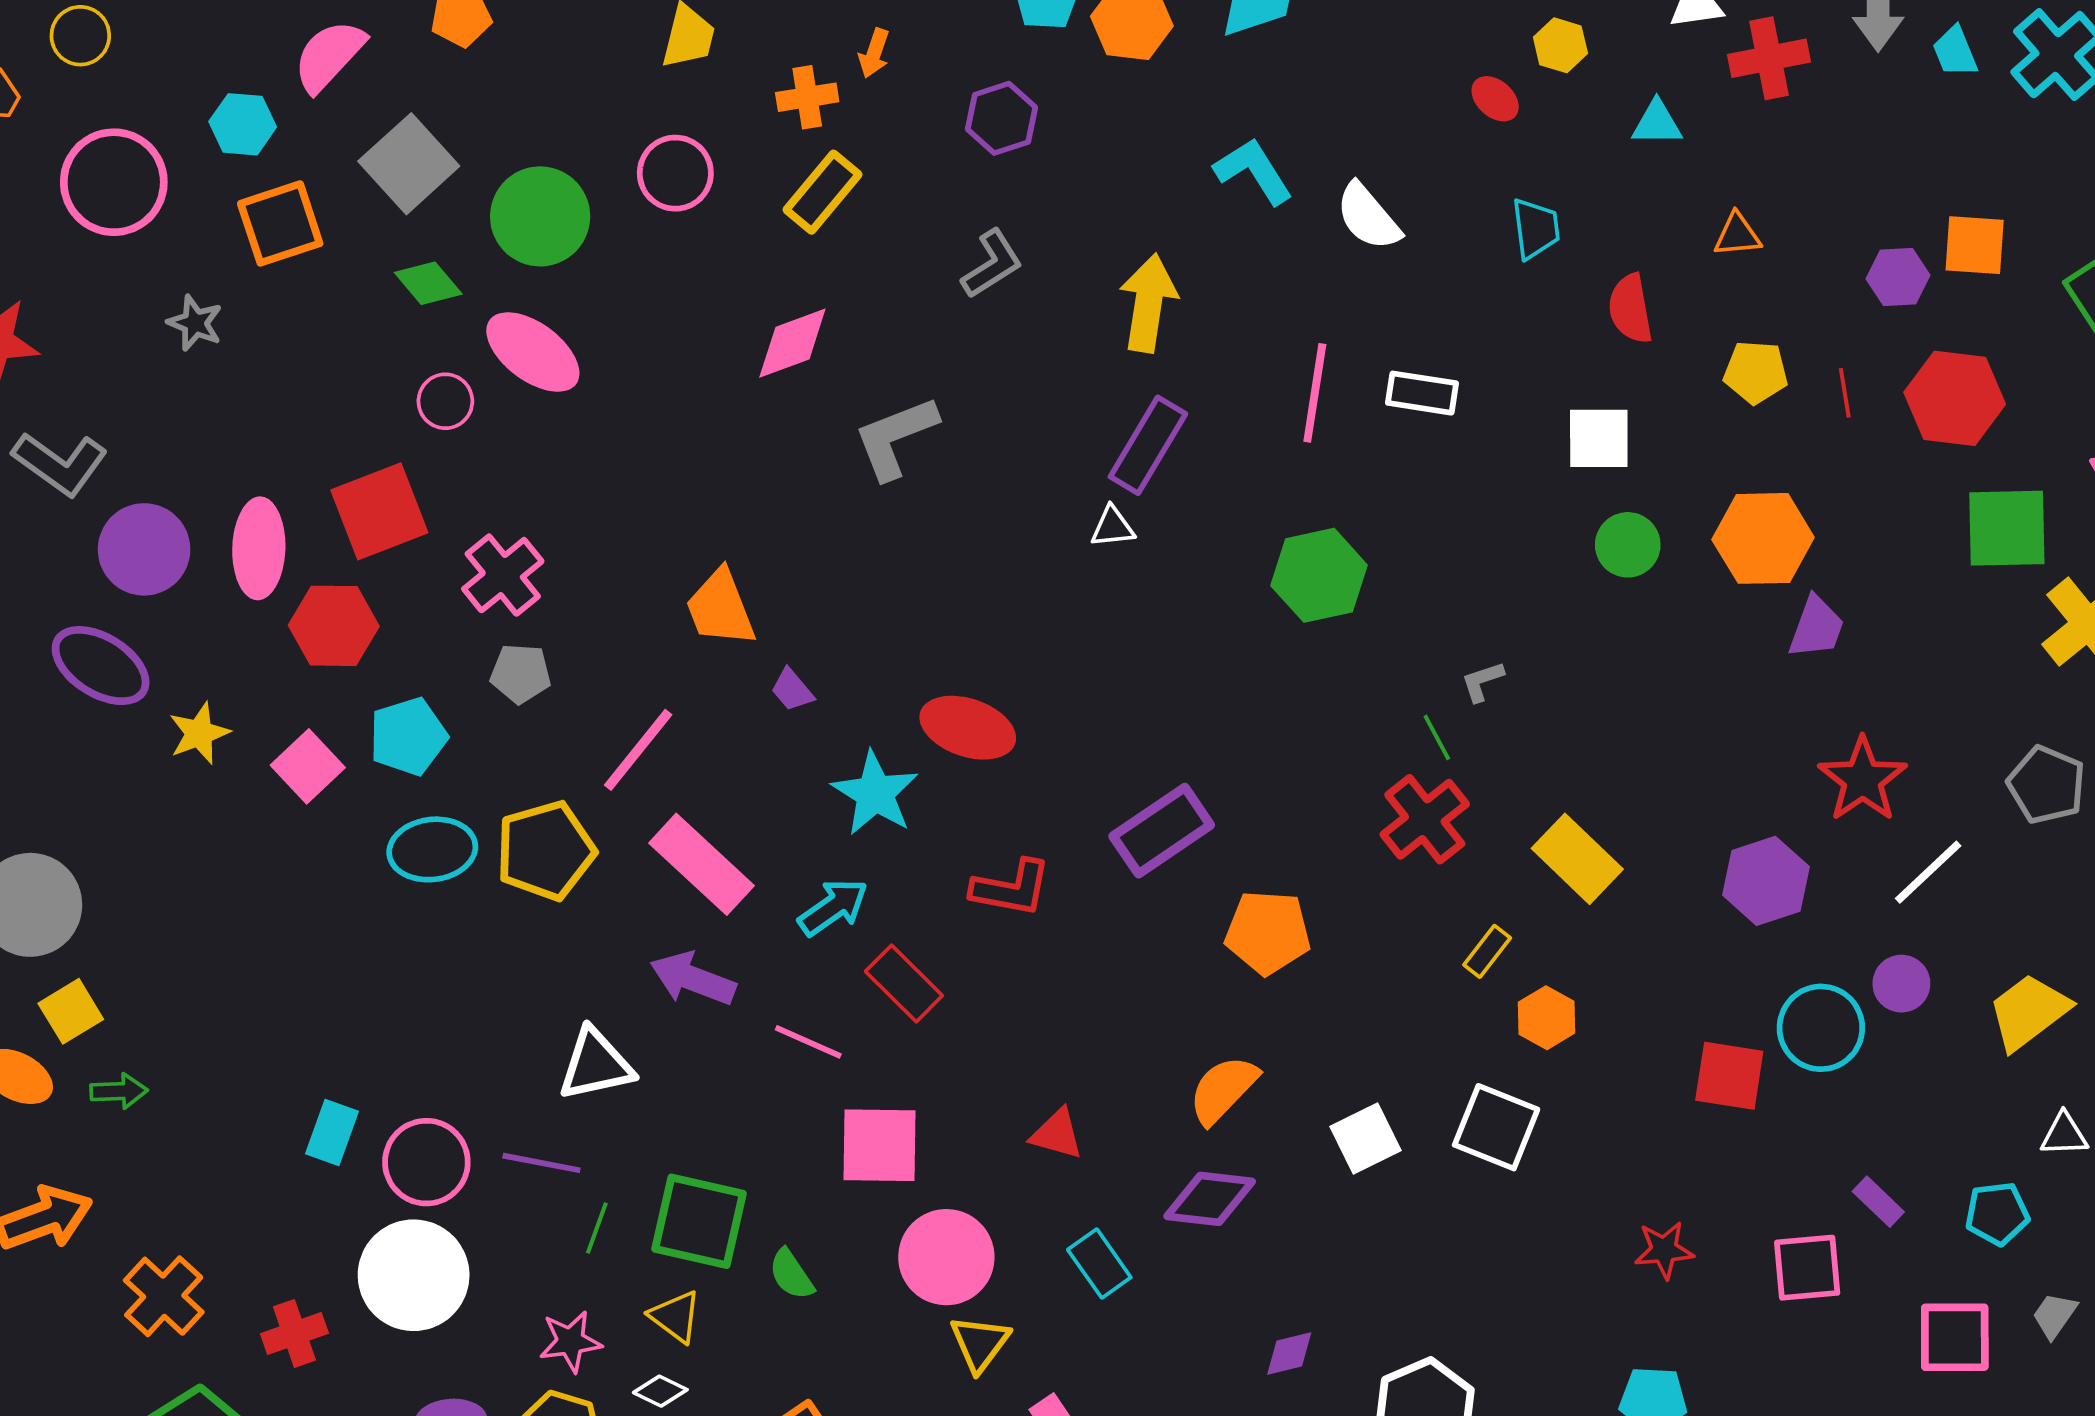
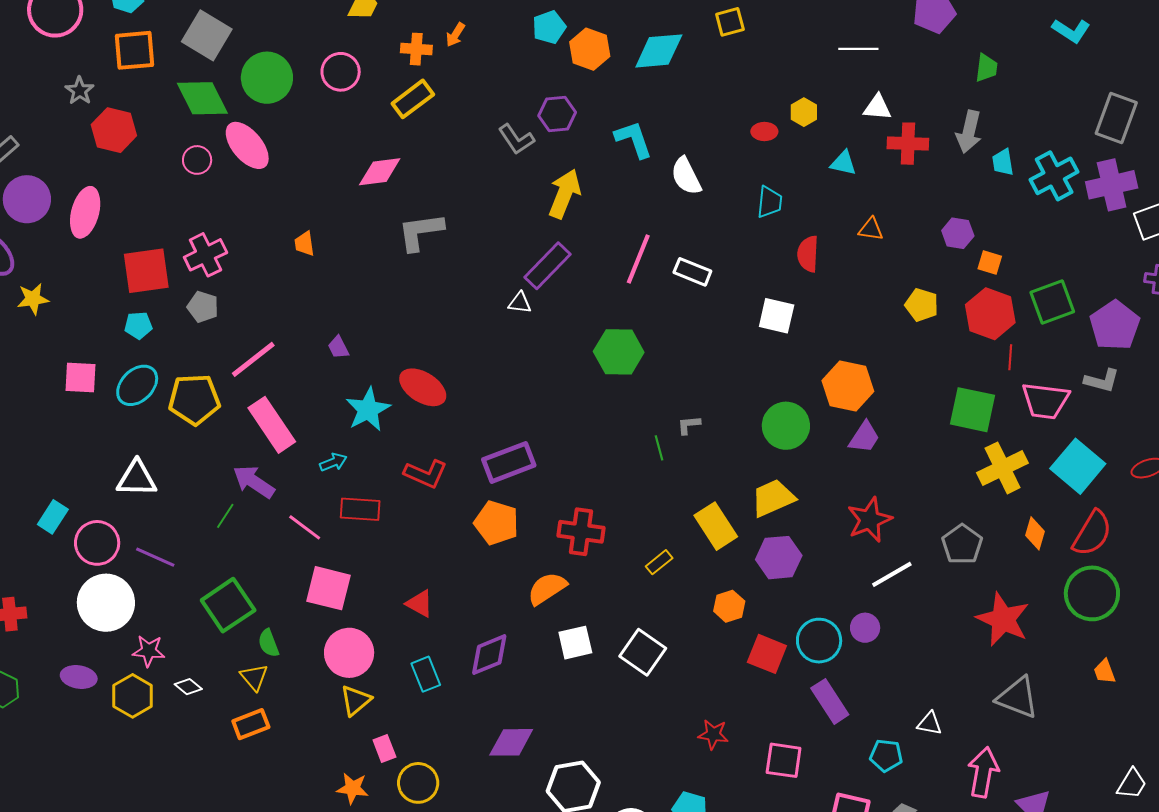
red ellipse: (1495, 99) -> (764, 131), turned -55
purple hexagon: (1002, 118) -> (557, 114), moved
gray square: (409, 164) -> (207, 35), turned -30
orange square: (1975, 245) -> (990, 263), size x0.7
gray L-shape: (992, 264) -> (516, 139), moved, turned 75
purple hexagon: (1898, 277) -> (958, 233), moved
green diamond: (428, 283) -> (202, 98), size x1.6
yellow pentagon: (1756, 372) -> (922, 305), moved
red line: (1845, 393) -> (1010, 357), moved
red hexagon: (1955, 398) -> (990, 314), moved
red square: (379, 511) -> (146, 271), moved
green circle: (1628, 545) -> (786, 426), moved, size x1.4
orange trapezoid: (720, 608) -> (304, 244), moved, size x0.6
red hexagon: (334, 626) -> (114, 130), moved
cyan pentagon: (408, 736) -> (138, 325), size x0.7
pink square: (308, 766) -> (81, 377), moved, turned 33
red cross: (1425, 819) -> (581, 532), moved, turned 33
cyan ellipse: (432, 849) -> (137, 385), turned -51
purple hexagon: (1766, 881) -> (779, 558), moved
cyan arrow: (833, 907) -> (333, 462), size x0.7
orange pentagon: (1268, 932) -> (496, 523), moved
red rectangle: (904, 983) -> (360, 509), turned -54
yellow trapezoid: (2029, 1012) -> (773, 498), moved
orange hexagon: (1547, 1018) -> (729, 606), moved
white triangle: (596, 1065) -> (137, 479), moved
orange semicircle: (1223, 1090) -> (547, 588), moved
purple diamond: (1210, 1199) -> (489, 655), turned -42
purple rectangle: (1878, 1202) -> (830, 701), moved, size x1.6
green square: (699, 1221) -> (228, 605), turned 30
green line: (597, 1228) -> (225, 516), moved
white circle: (414, 1275) -> (106, 603), moved
yellow triangle: (675, 1317) -> (254, 677), moved
purple diamond: (1289, 1354) -> (511, 742), size x1.6

